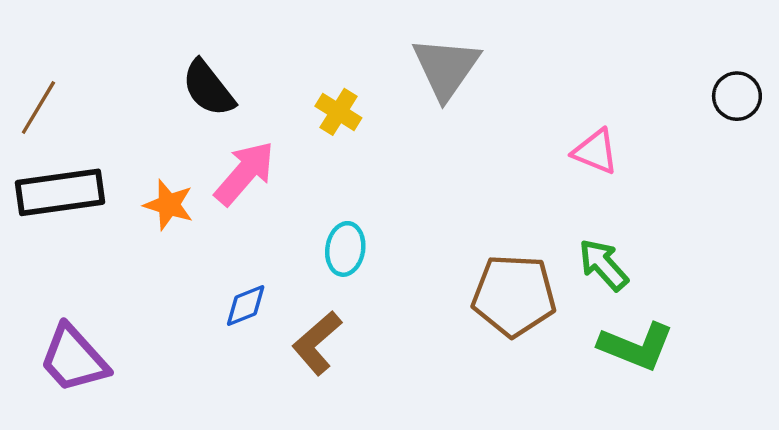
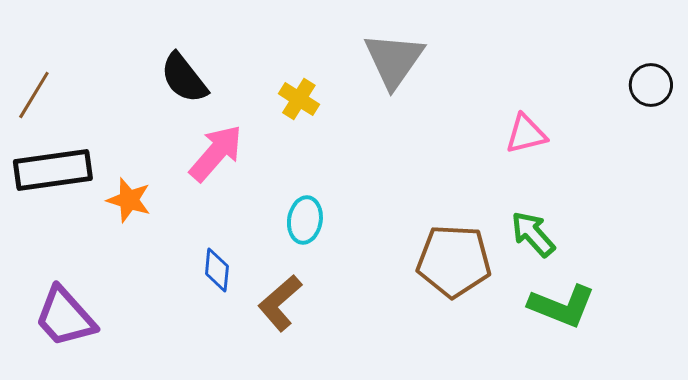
pink triangle: (595, 152) -> (526, 134), turned -36
orange star: (169, 205) -> (129, 200), moved
blue diamond: (246, 306) -> (217, 270), turned -63

